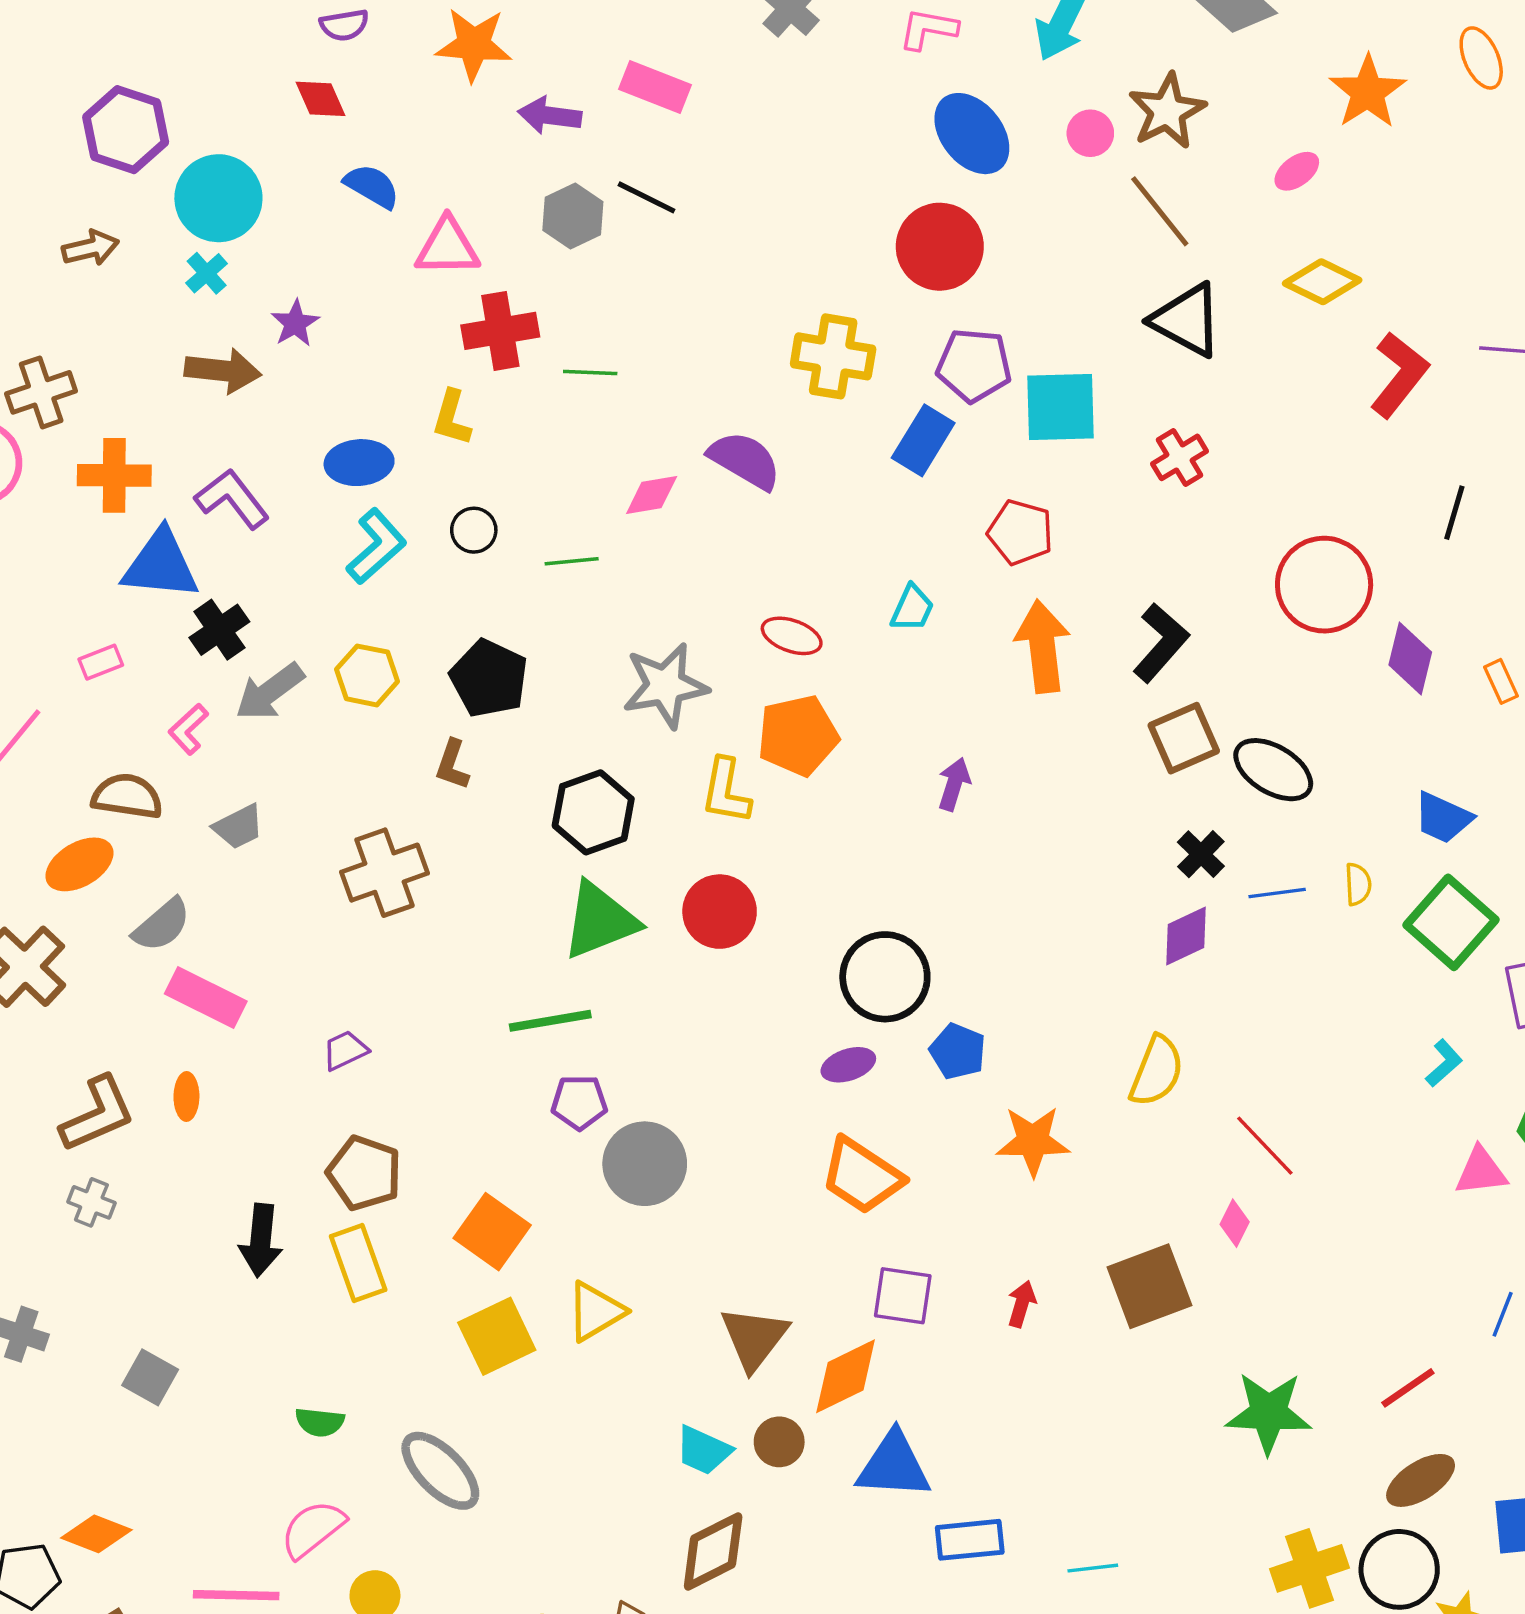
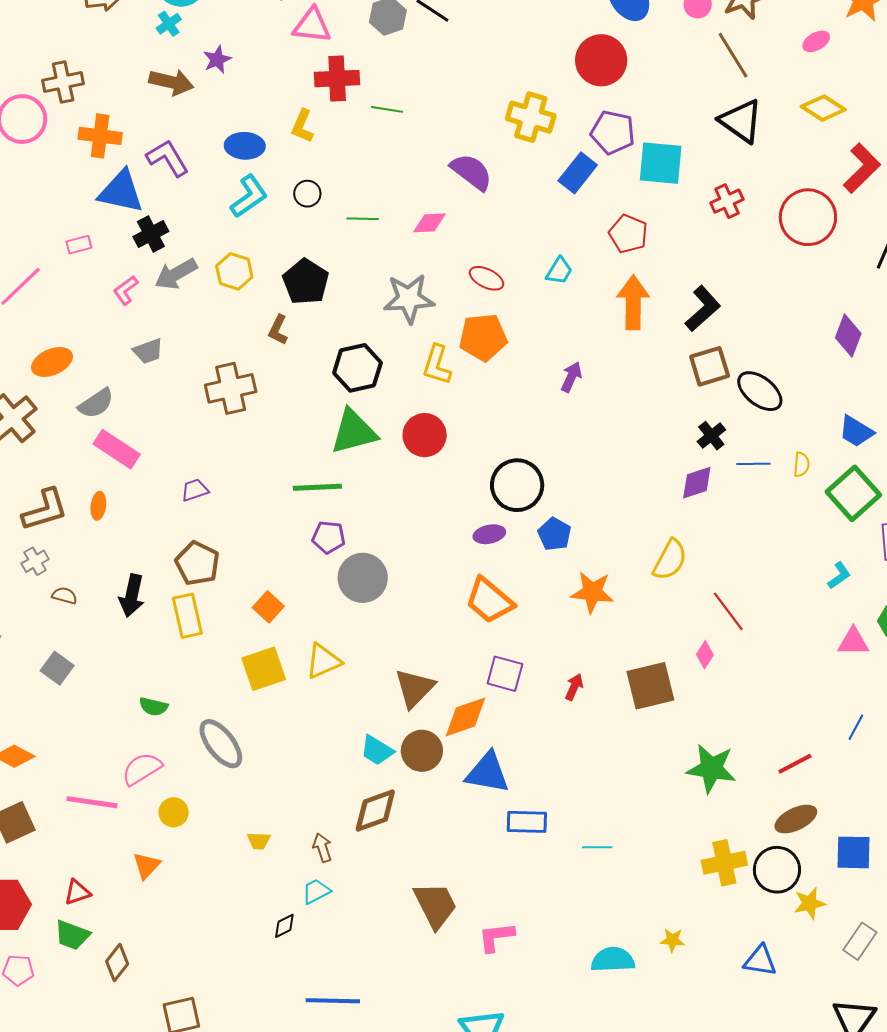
pink diamond: (652, 495) -> (429, 223), moved
red circle: (1324, 585) -> (808, 217), moved
brown semicircle: (127, 796) -> (65, 596), moved, size x0.6
gray cross: (91, 1202) -> (35, 561), turned 32
orange square: (492, 1232) -> (268, 607), size x0.7
brown circle: (779, 1442) -> (422, 751), size x1.4

